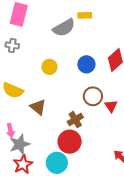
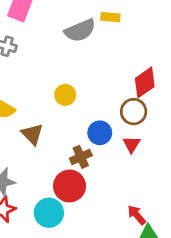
blue circle: (86, 64) -> (100, 133), moved
yellow circle: (49, 67) -> (65, 95), moved
brown circle: (93, 96) -> (134, 112), moved

